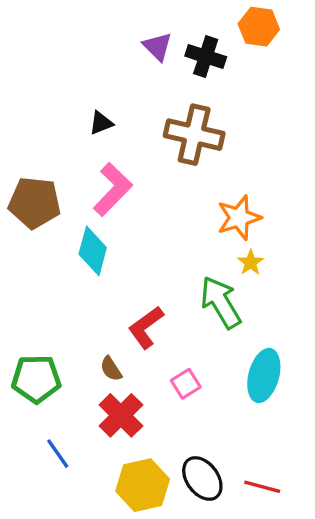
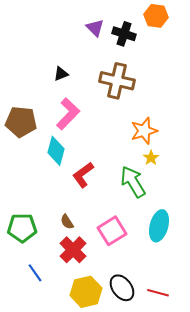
red L-shape: (146, 327) -> (83, 175), moved
pink square: (186, 384) -> (112, 231), size x1.6

